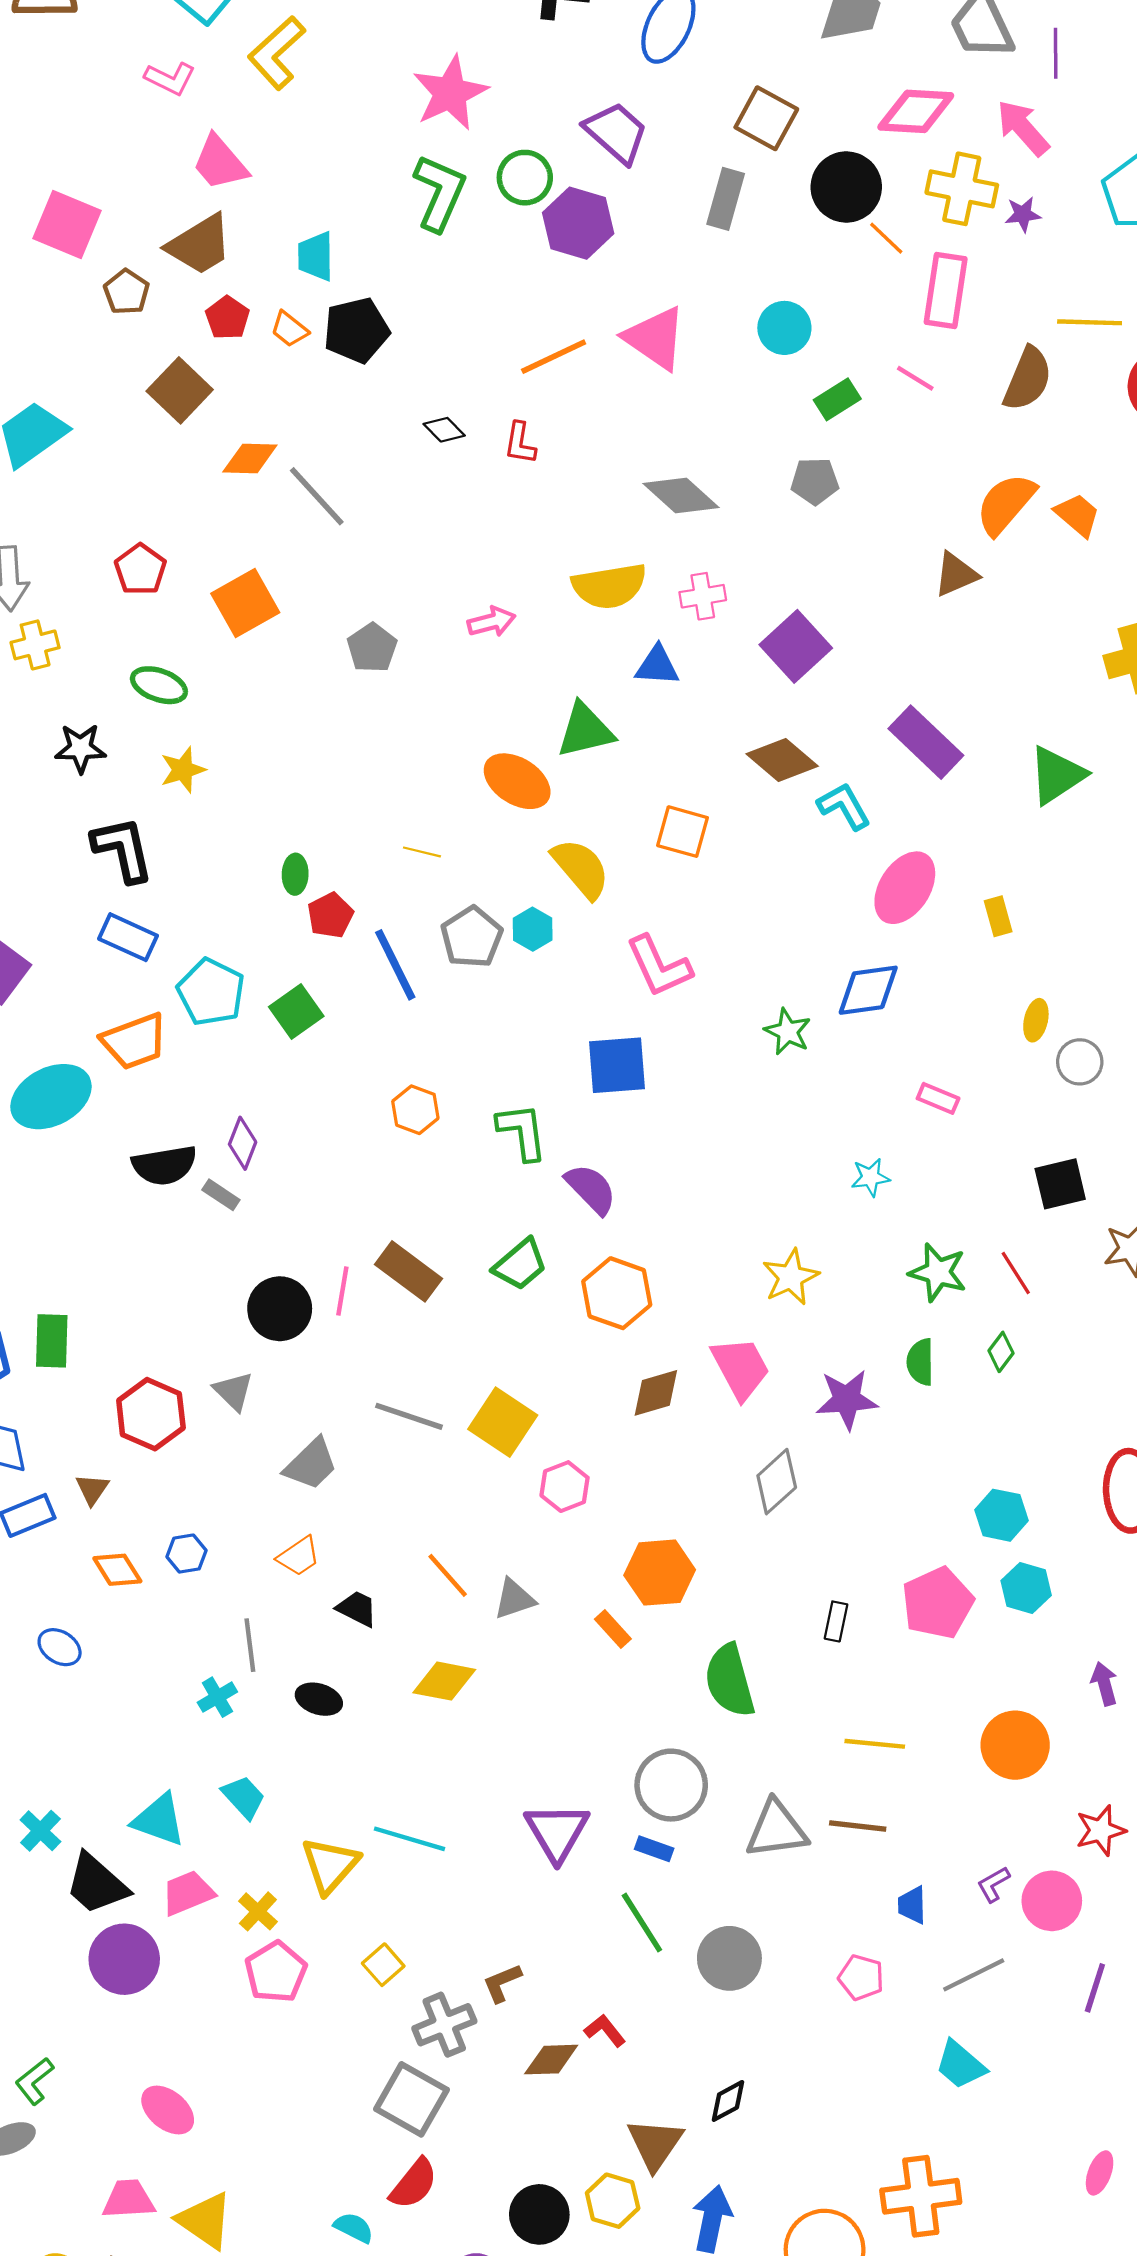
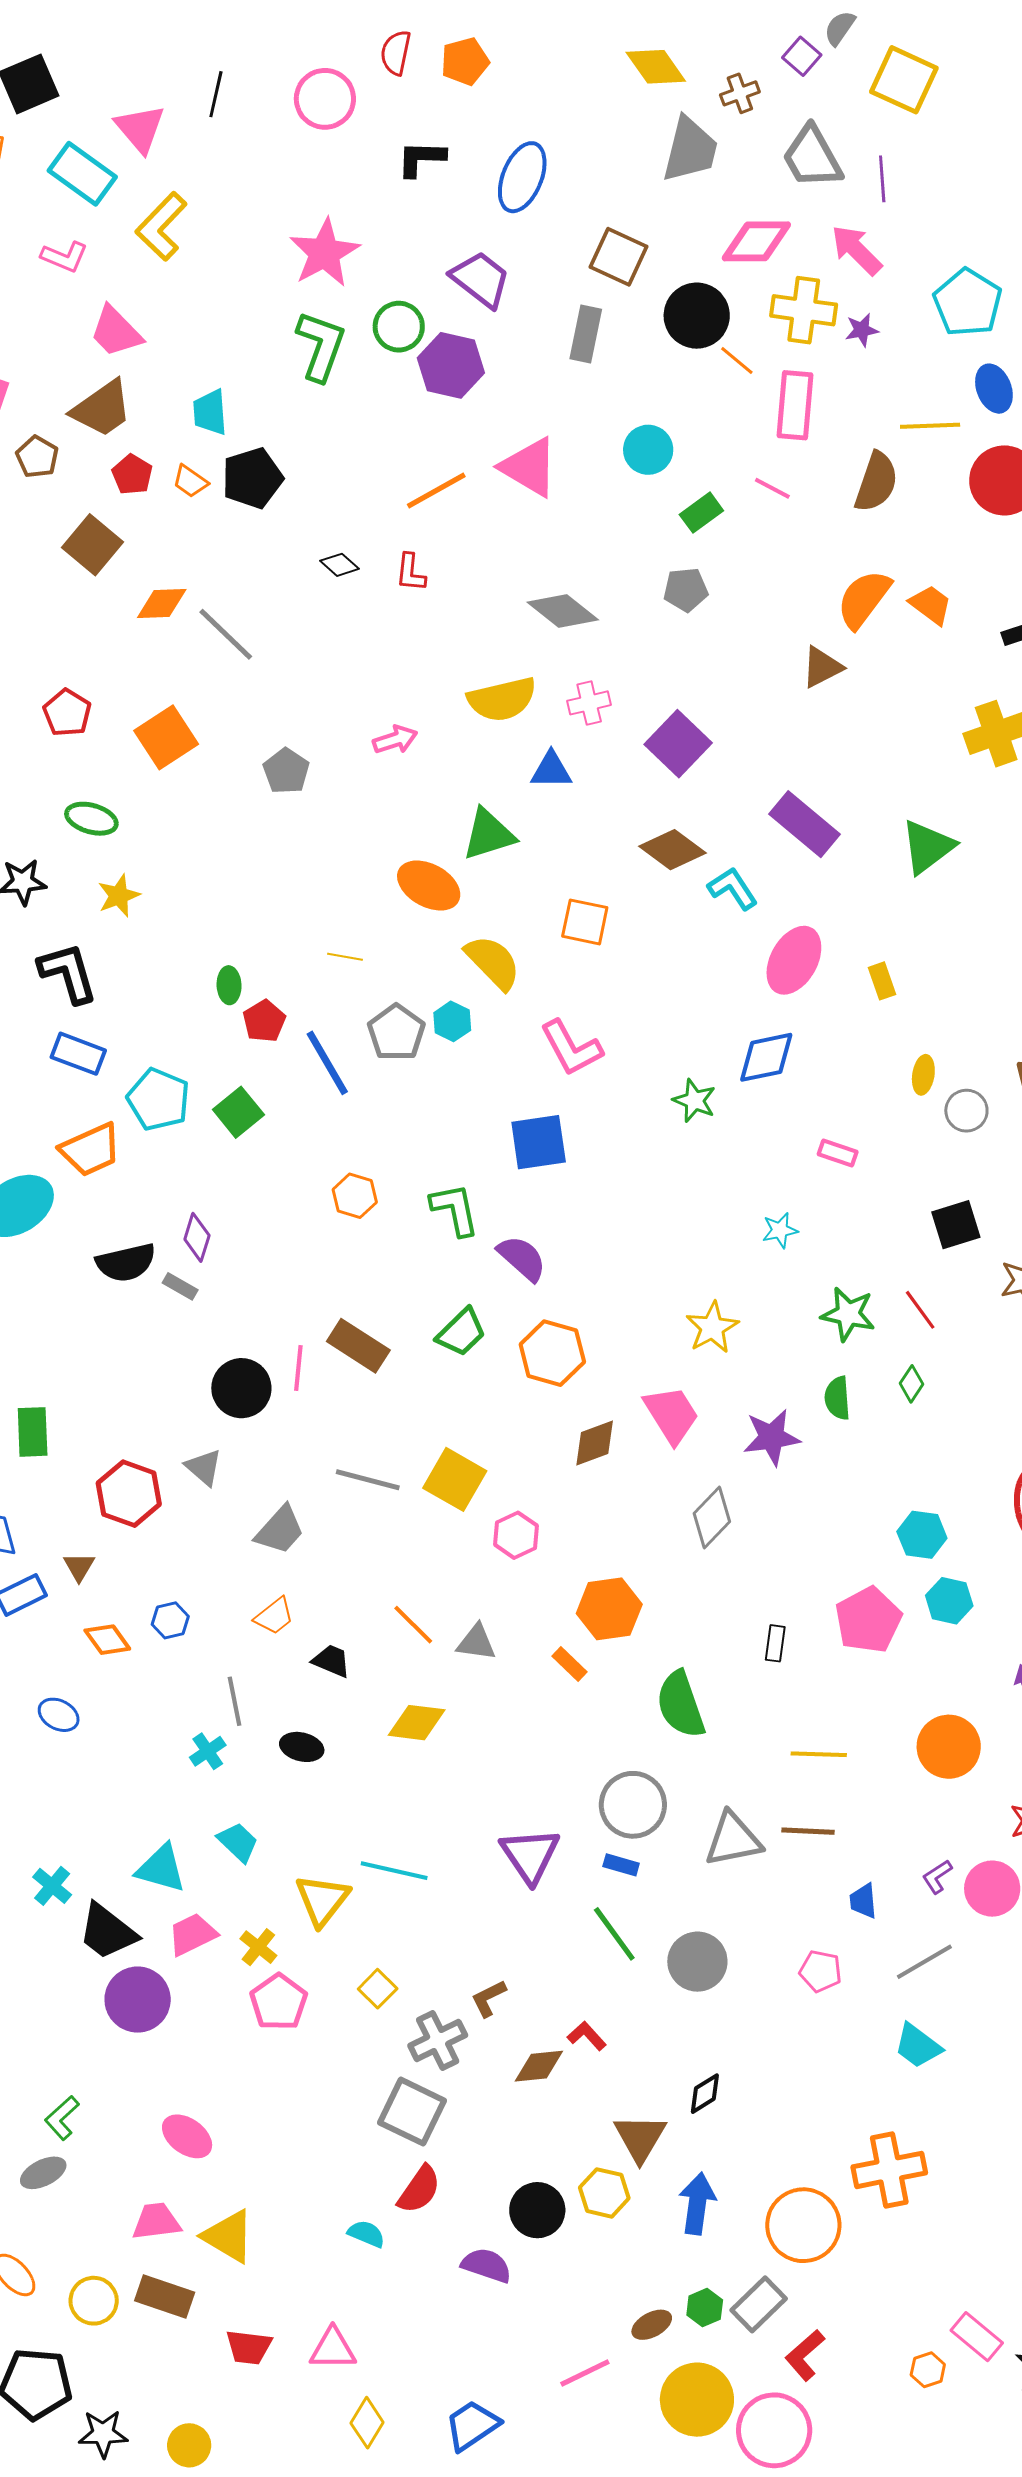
gray triangle: (514, 1599) -> (476, 1642), turned 30

